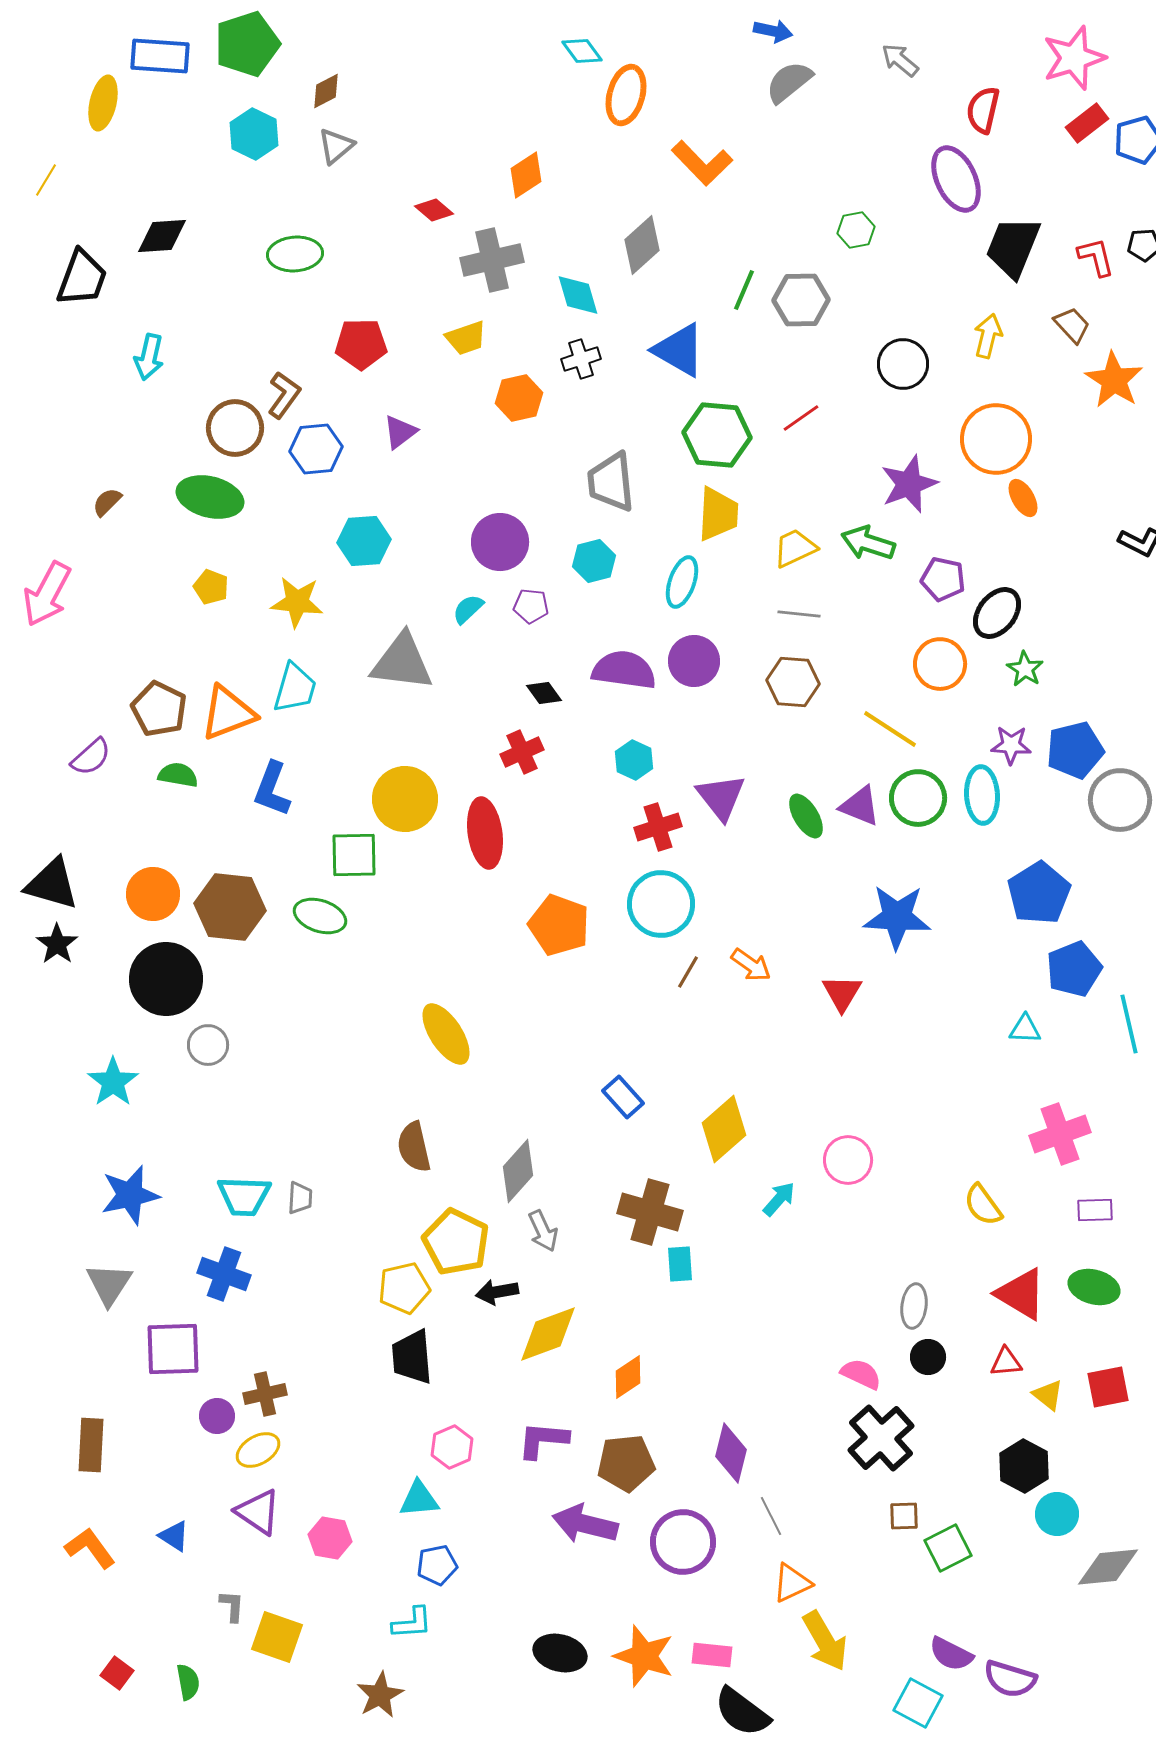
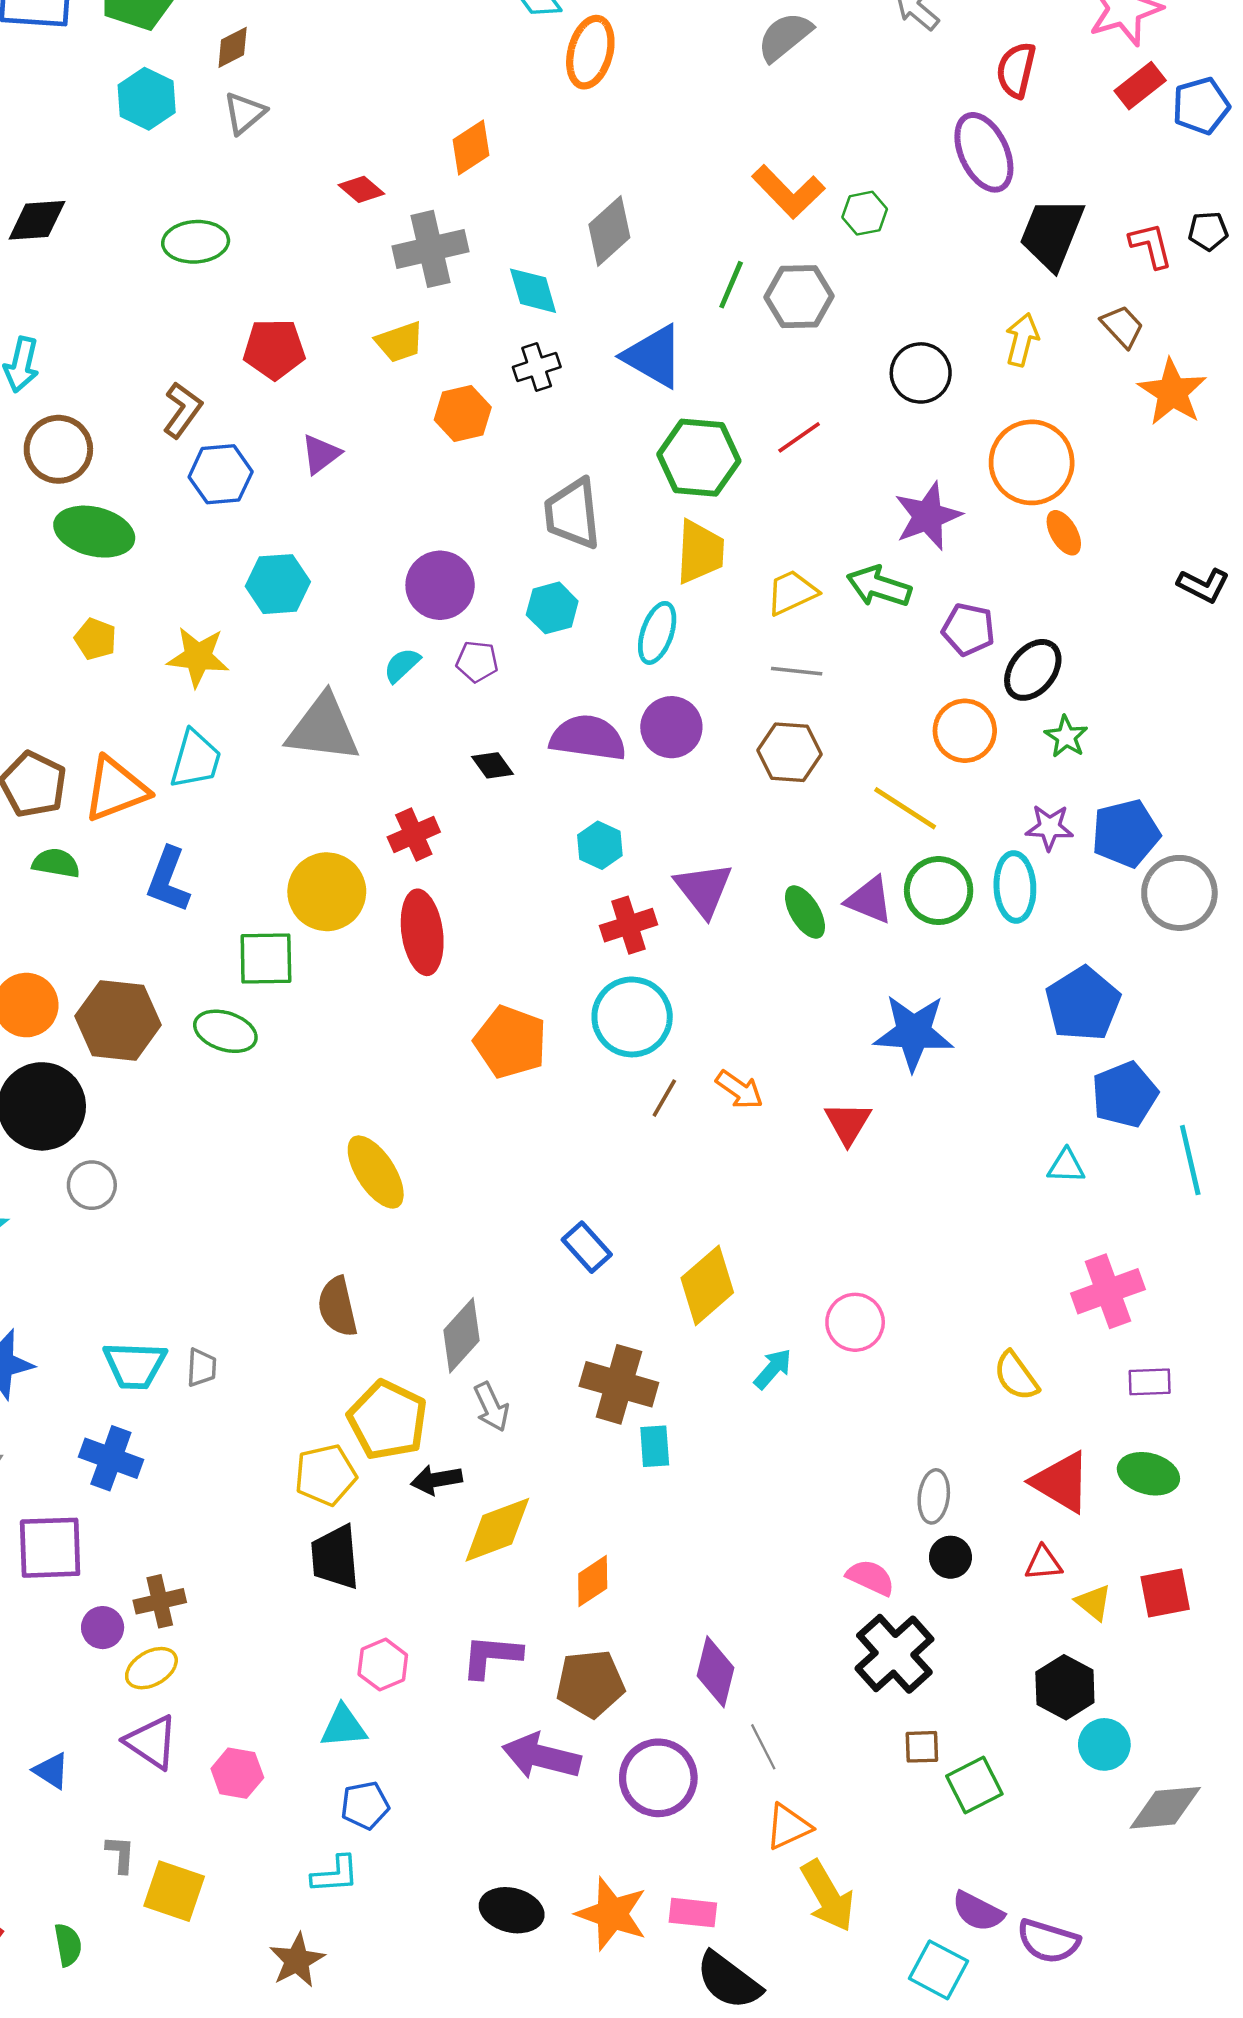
orange L-shape: (702, 163) -> (788, 192), moved
brown circle: (235, 428) -> (58, 449), moved
red cross: (522, 752) -> (414, 834), moved

